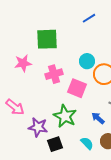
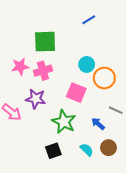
pink cross: (54, 74) -> (43, 71), moved
purple star: (38, 127) -> (36, 99), moved

